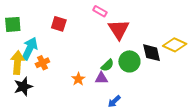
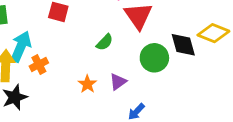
green semicircle: (107, 65) -> (105, 42), moved
purple triangle: (101, 78) -> (118, 82), turned -32

